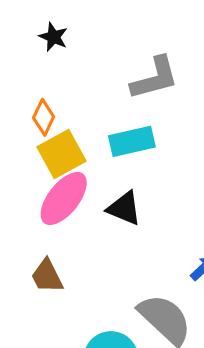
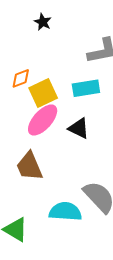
orange diamond: (44, 117) -> (21, 78), moved, turned 40
brown trapezoid: (47, 276) -> (29, 166), size x1.4

